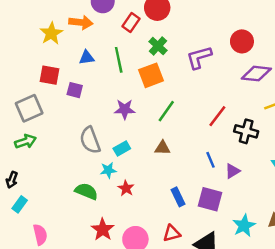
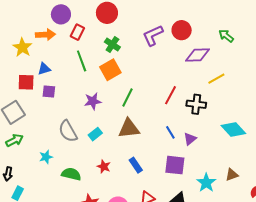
red rectangle: (131, 22) -> (77, 32), moved
blue triangle: (87, 57) -> (44, 69), moved
purple L-shape: (199, 57) -> (153, 35), moved
brown triangle: (162, 148) -> (129, 128), size x1.6
cyan star: (108, 170) -> (46, 157), moved
blue rectangle: (178, 197) -> (136, 165), moved

